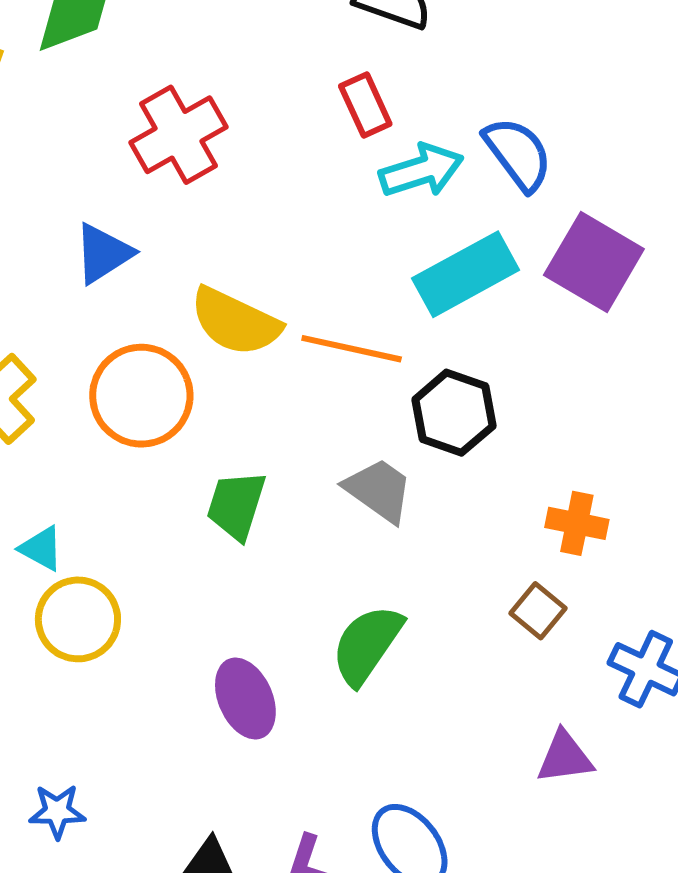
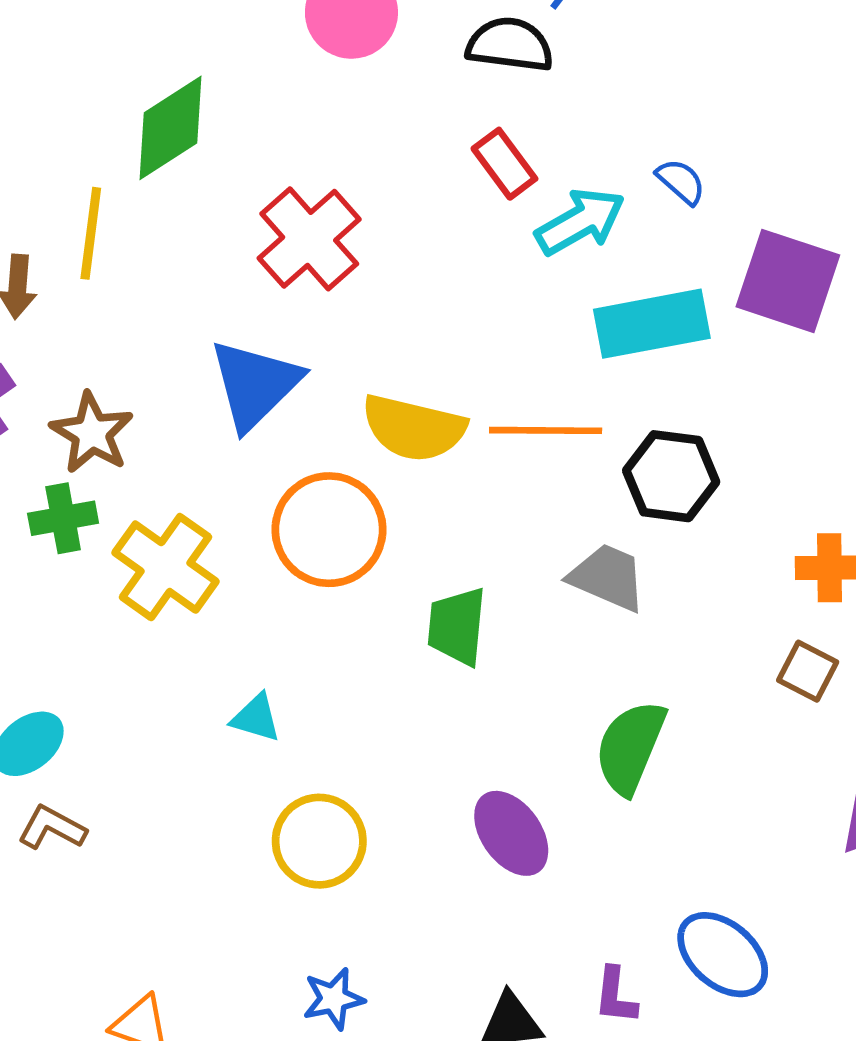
blue semicircle: (518, 154) -> (681, 181), size x0.6
blue triangle: (103, 253) -> (255, 384), size x1.4
cyan rectangle: (466, 274) -> (652, 324), turned 30
yellow circle: (78, 619) -> (319, 841), moved

